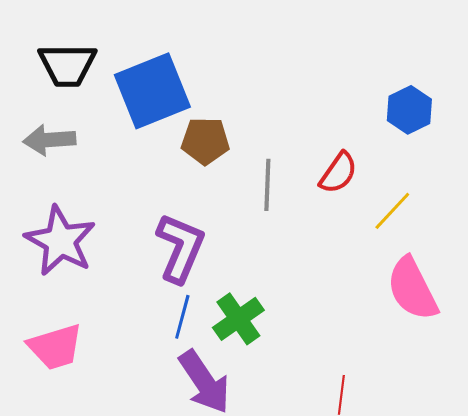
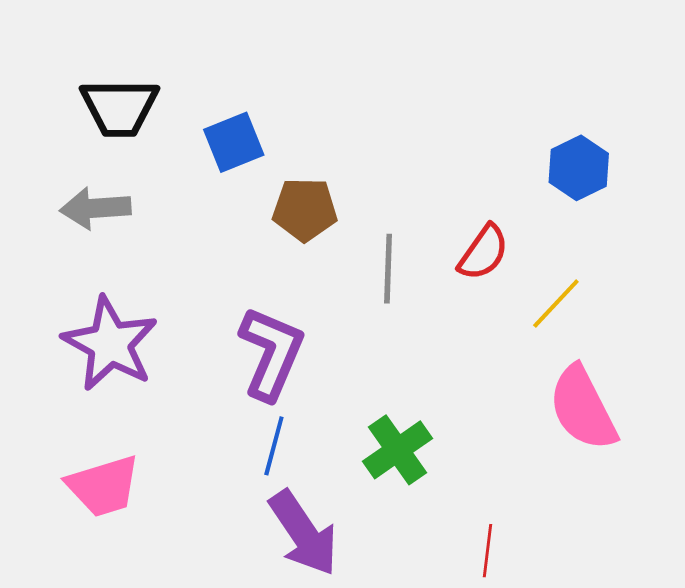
blue square: (152, 91) -> (234, 142), size x0.6
green cross: (238, 319) -> (397, 450), moved

